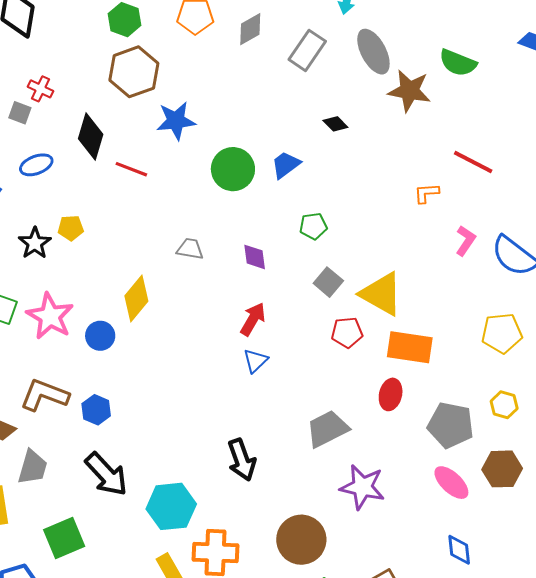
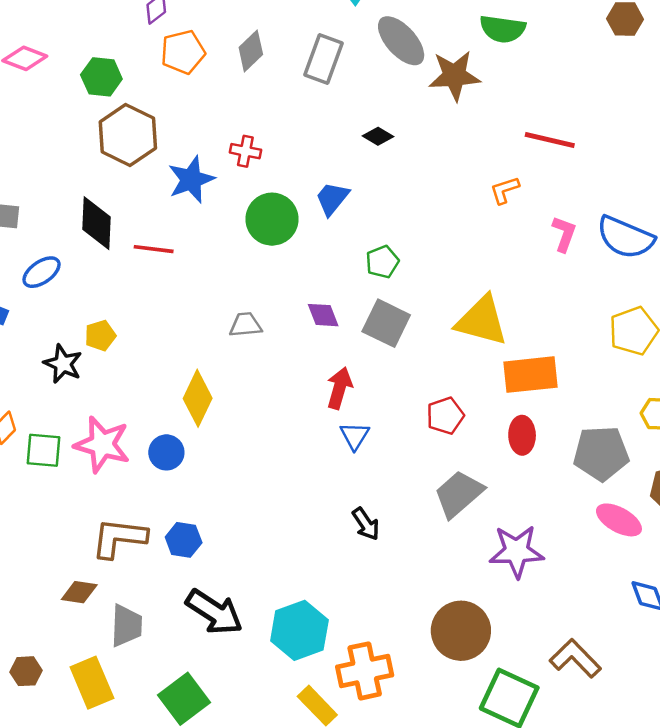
red cross: (41, 89) -> (245, 151), moved
gray square: (328, 282) -> (386, 323), moved, size x1.4
red pentagon: (347, 332) -> (445, 416), moved
black arrow: (242, 460) -> (366, 524), moved, size x0.7

